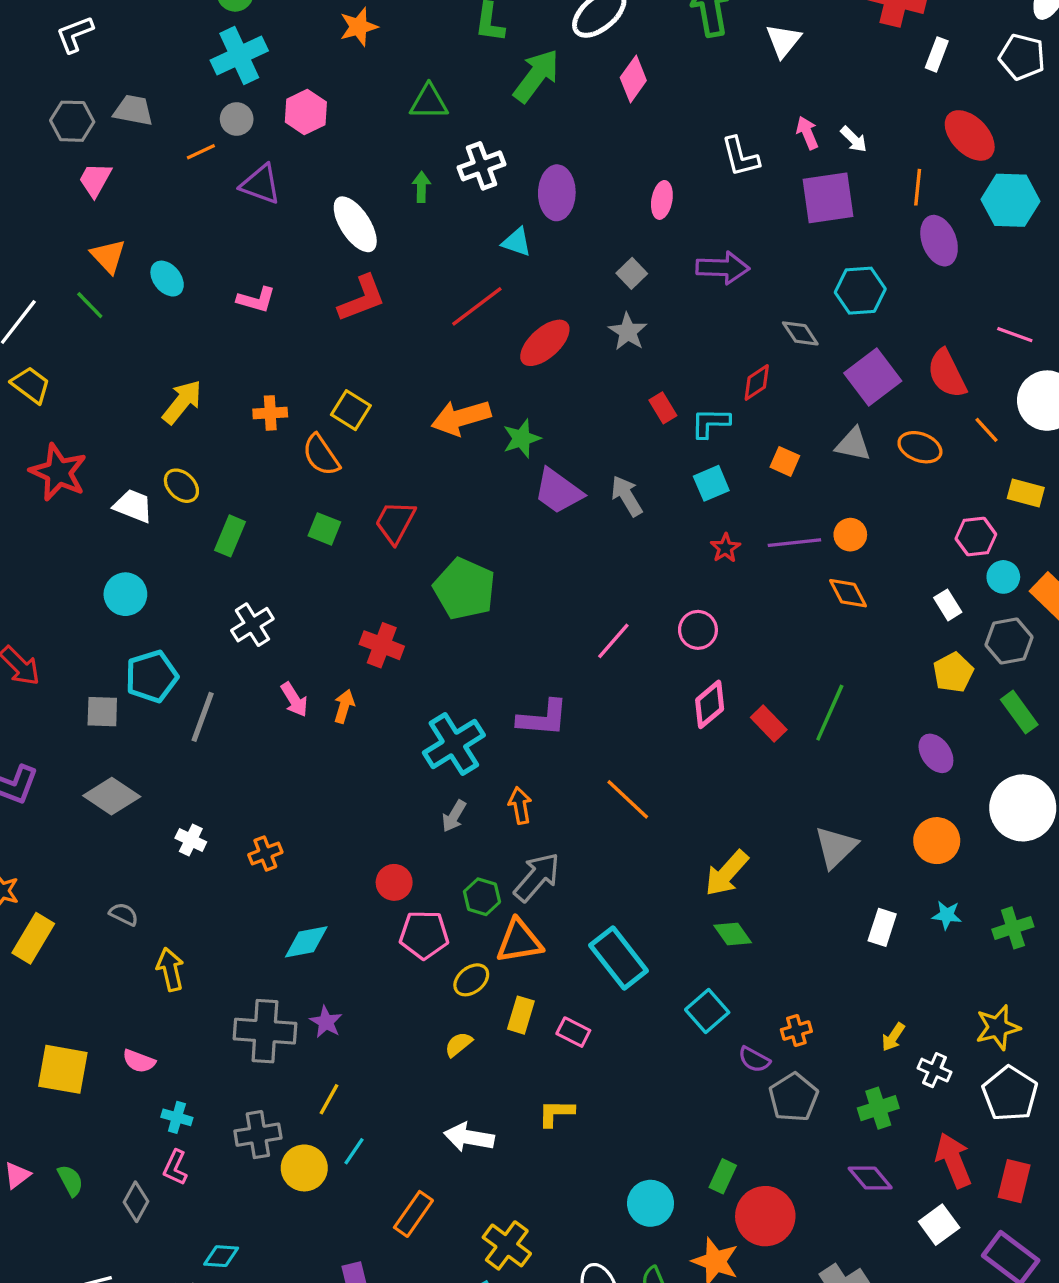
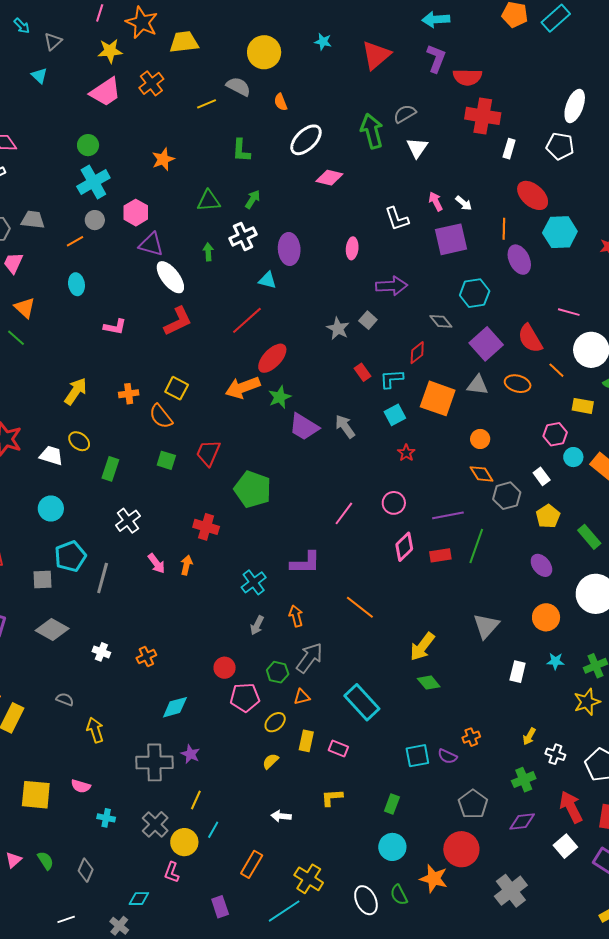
green arrow: (536, 76) -> (253, 199), moved, size x0.6
pink diamond: (633, 79) -> (329, 178), turned 72
purple triangle: (261, 184) -> (151, 244), moved
gray square: (632, 273) -> (368, 320), moved
cyan ellipse: (167, 279) -> (76, 284), moved, turned 35
red ellipse: (545, 343) -> (272, 358), moved
orange square: (785, 461) -> (438, 398), size x2.0
purple line: (794, 543) -> (448, 515), moved
gray hexagon: (1009, 641) -> (507, 496), moved
red rectangle: (769, 724) -> (440, 555), turned -50
cyan cross: (454, 744) -> (254, 582), size x0.7
orange triangle: (519, 941) -> (302, 697), size x0.6
cyan square: (707, 1011) -> (417, 756), moved, turned 35
yellow star: (998, 1027) -> (587, 702), moved
gray pentagon: (793, 1097) -> (473, 804), moved
gray cross: (258, 1135) -> (155, 824), turned -32
white arrow: (469, 1137) -> (281, 816), size x0.7
pink L-shape: (175, 1168) -> (172, 872), moved
green rectangle: (723, 1176) -> (392, 804), moved
purple diamond: (870, 1178) -> (522, 822), turned -52

